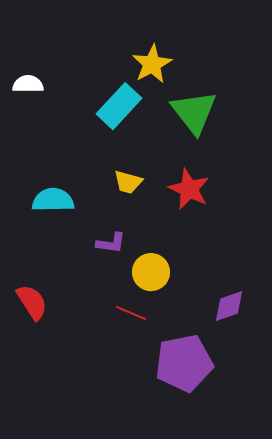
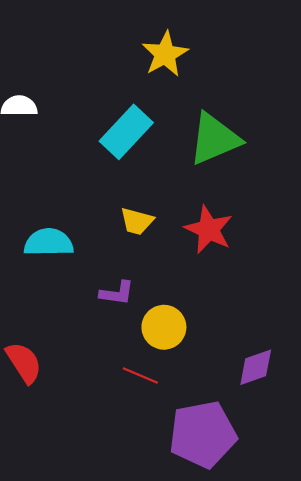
yellow star: (152, 64) -> (165, 54), moved
green triangle: (194, 112) -> (215, 139), turned 45

